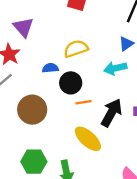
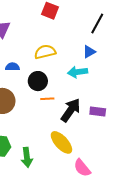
blue semicircle: (50, 68) -> (12, 67), moved
yellow ellipse: (88, 139) -> (61, 142), moved

